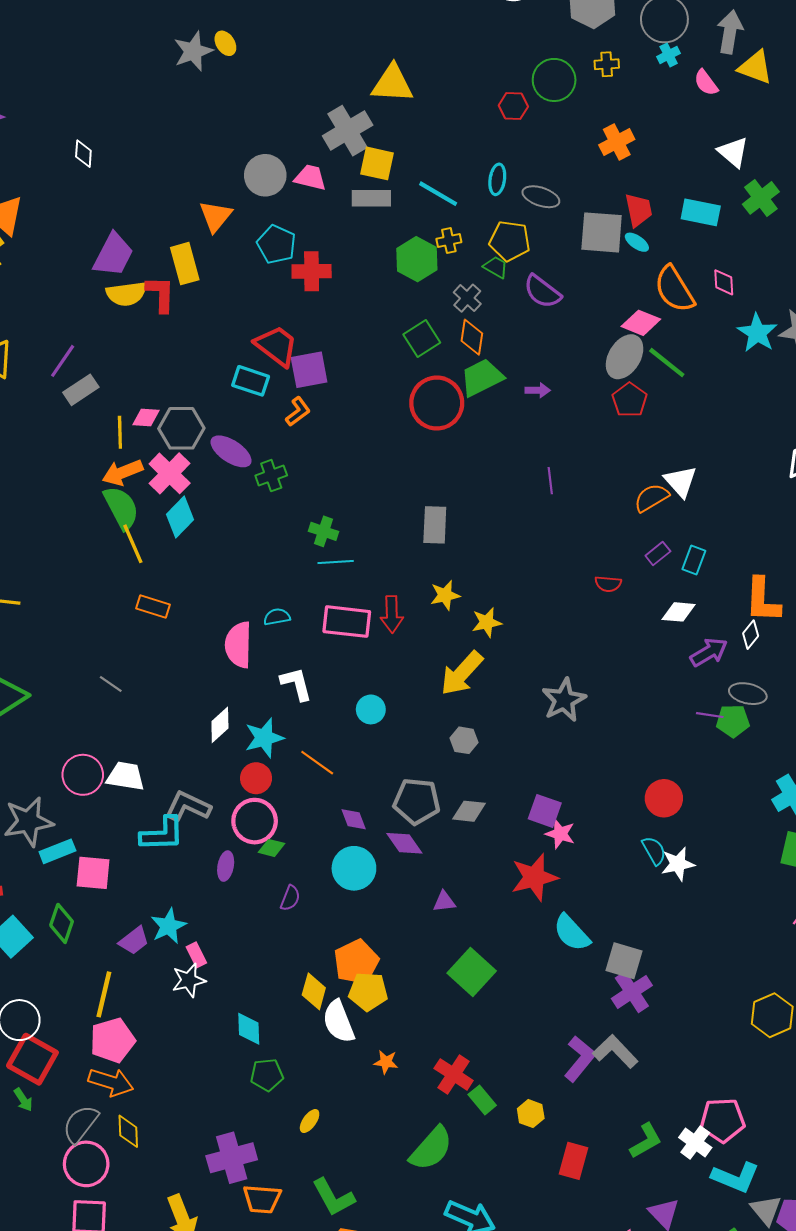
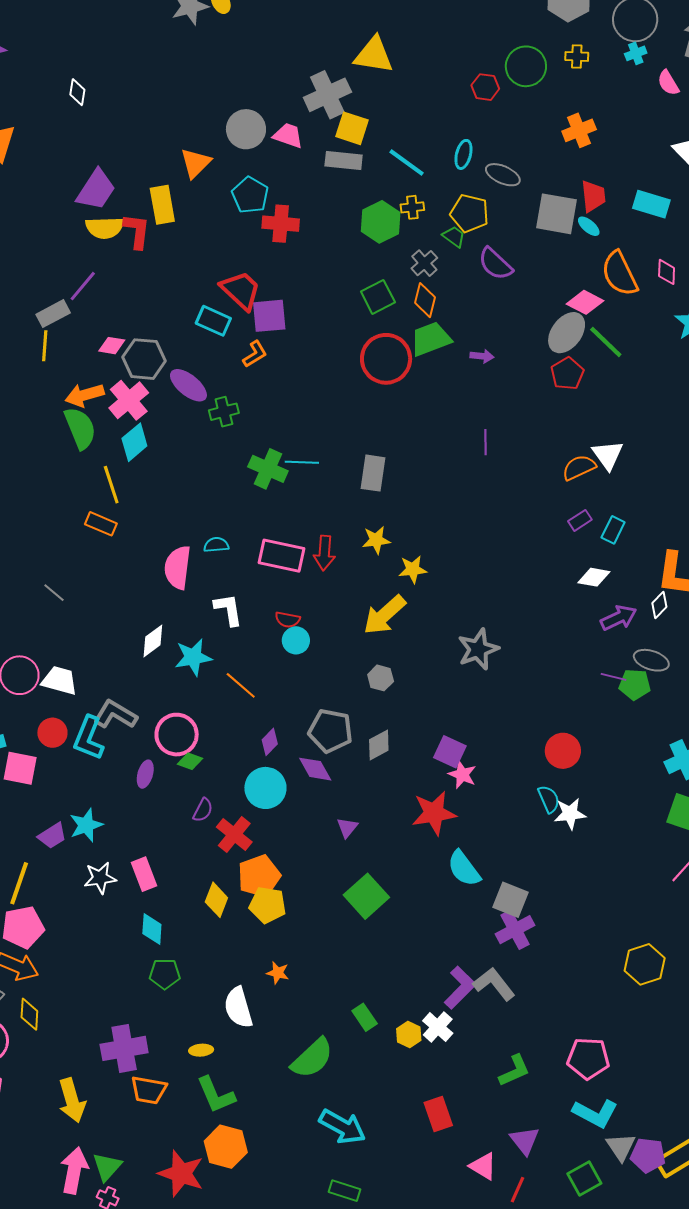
purple line: (63, 361) -> (83, 286), moved
yellow line: (120, 432) -> (45, 346), moved
green cross: (324, 531) -> (268, 469), size x1.4
yellow line: (133, 544) -> (111, 485), moved
cyan line: (336, 562) -> (302, 462), moved
red semicircle: (608, 584) -> (288, 620), moved
red circle: (256, 778) -> (52, 733), moved
gray diamond: (469, 811) -> (379, 745), turned -40
purple diamond: (354, 819) -> (270, 742), turned 60
cyan L-shape: (162, 834) -> (89, 738), turned 108
purple triangle: (444, 902) -> (347, 828), turned -50
pink rectangle: (196, 955) -> (144, 874), moved, size x1.4
white semicircle: (339, 1022) -> (238, 1007), moved
red cross: (454, 1074) -> (234, 835), moved
yellow ellipse: (310, 1121) -> (201, 1050), moved, turned 45
white cross: (695, 1143) -> (438, 1027), moved
red rectangle: (573, 1161) -> (438, 1114), moved, turned -40

